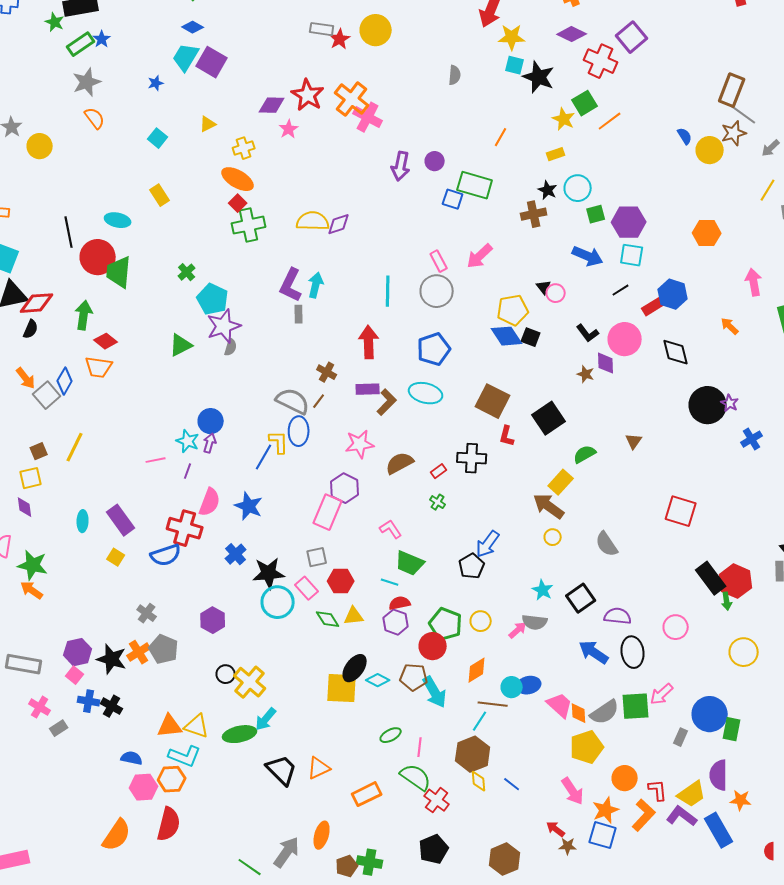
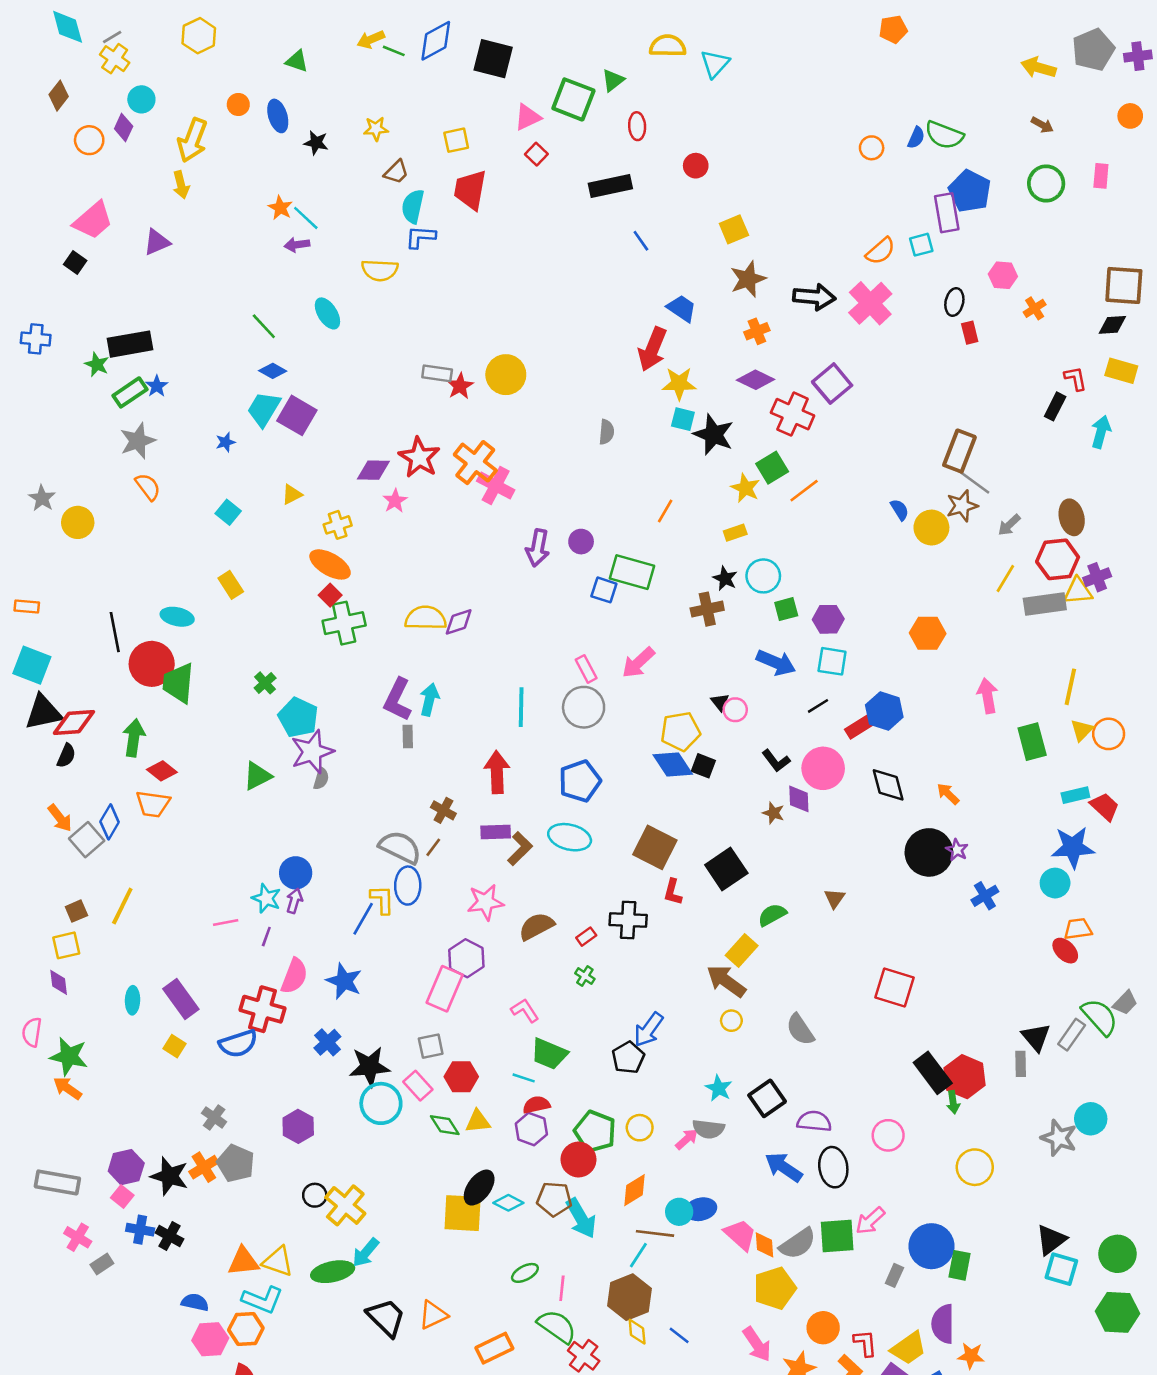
purple hexagon: (629, 222) -> (828, 619), size x0.7
orange arrow: (730, 326) -> (948, 794), moved

